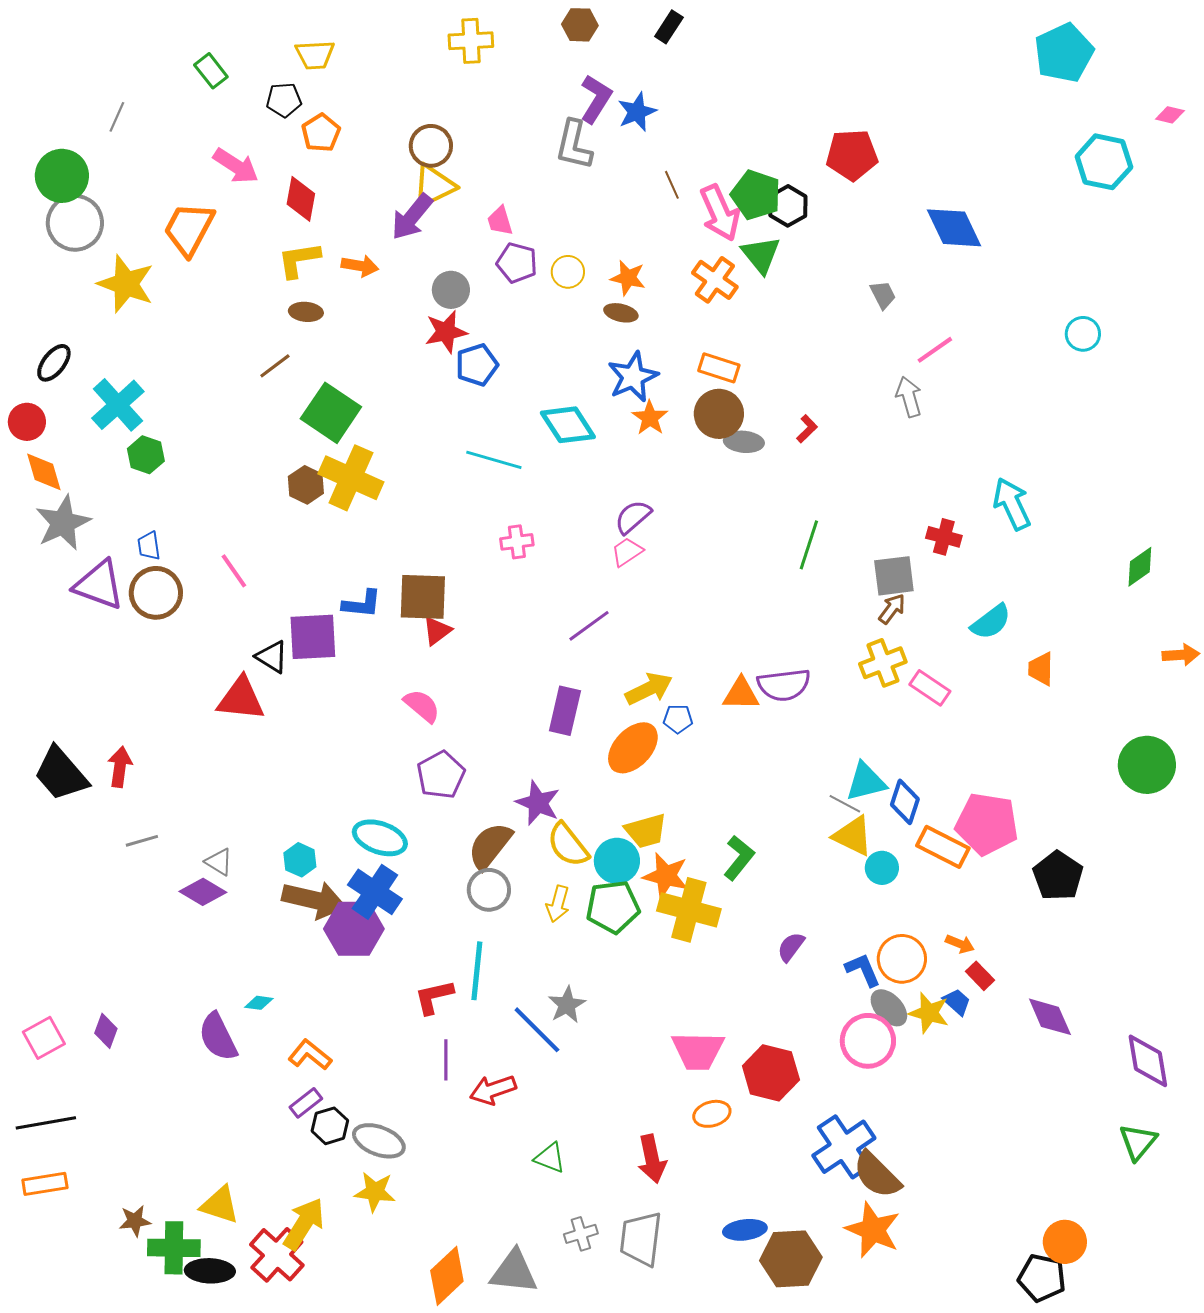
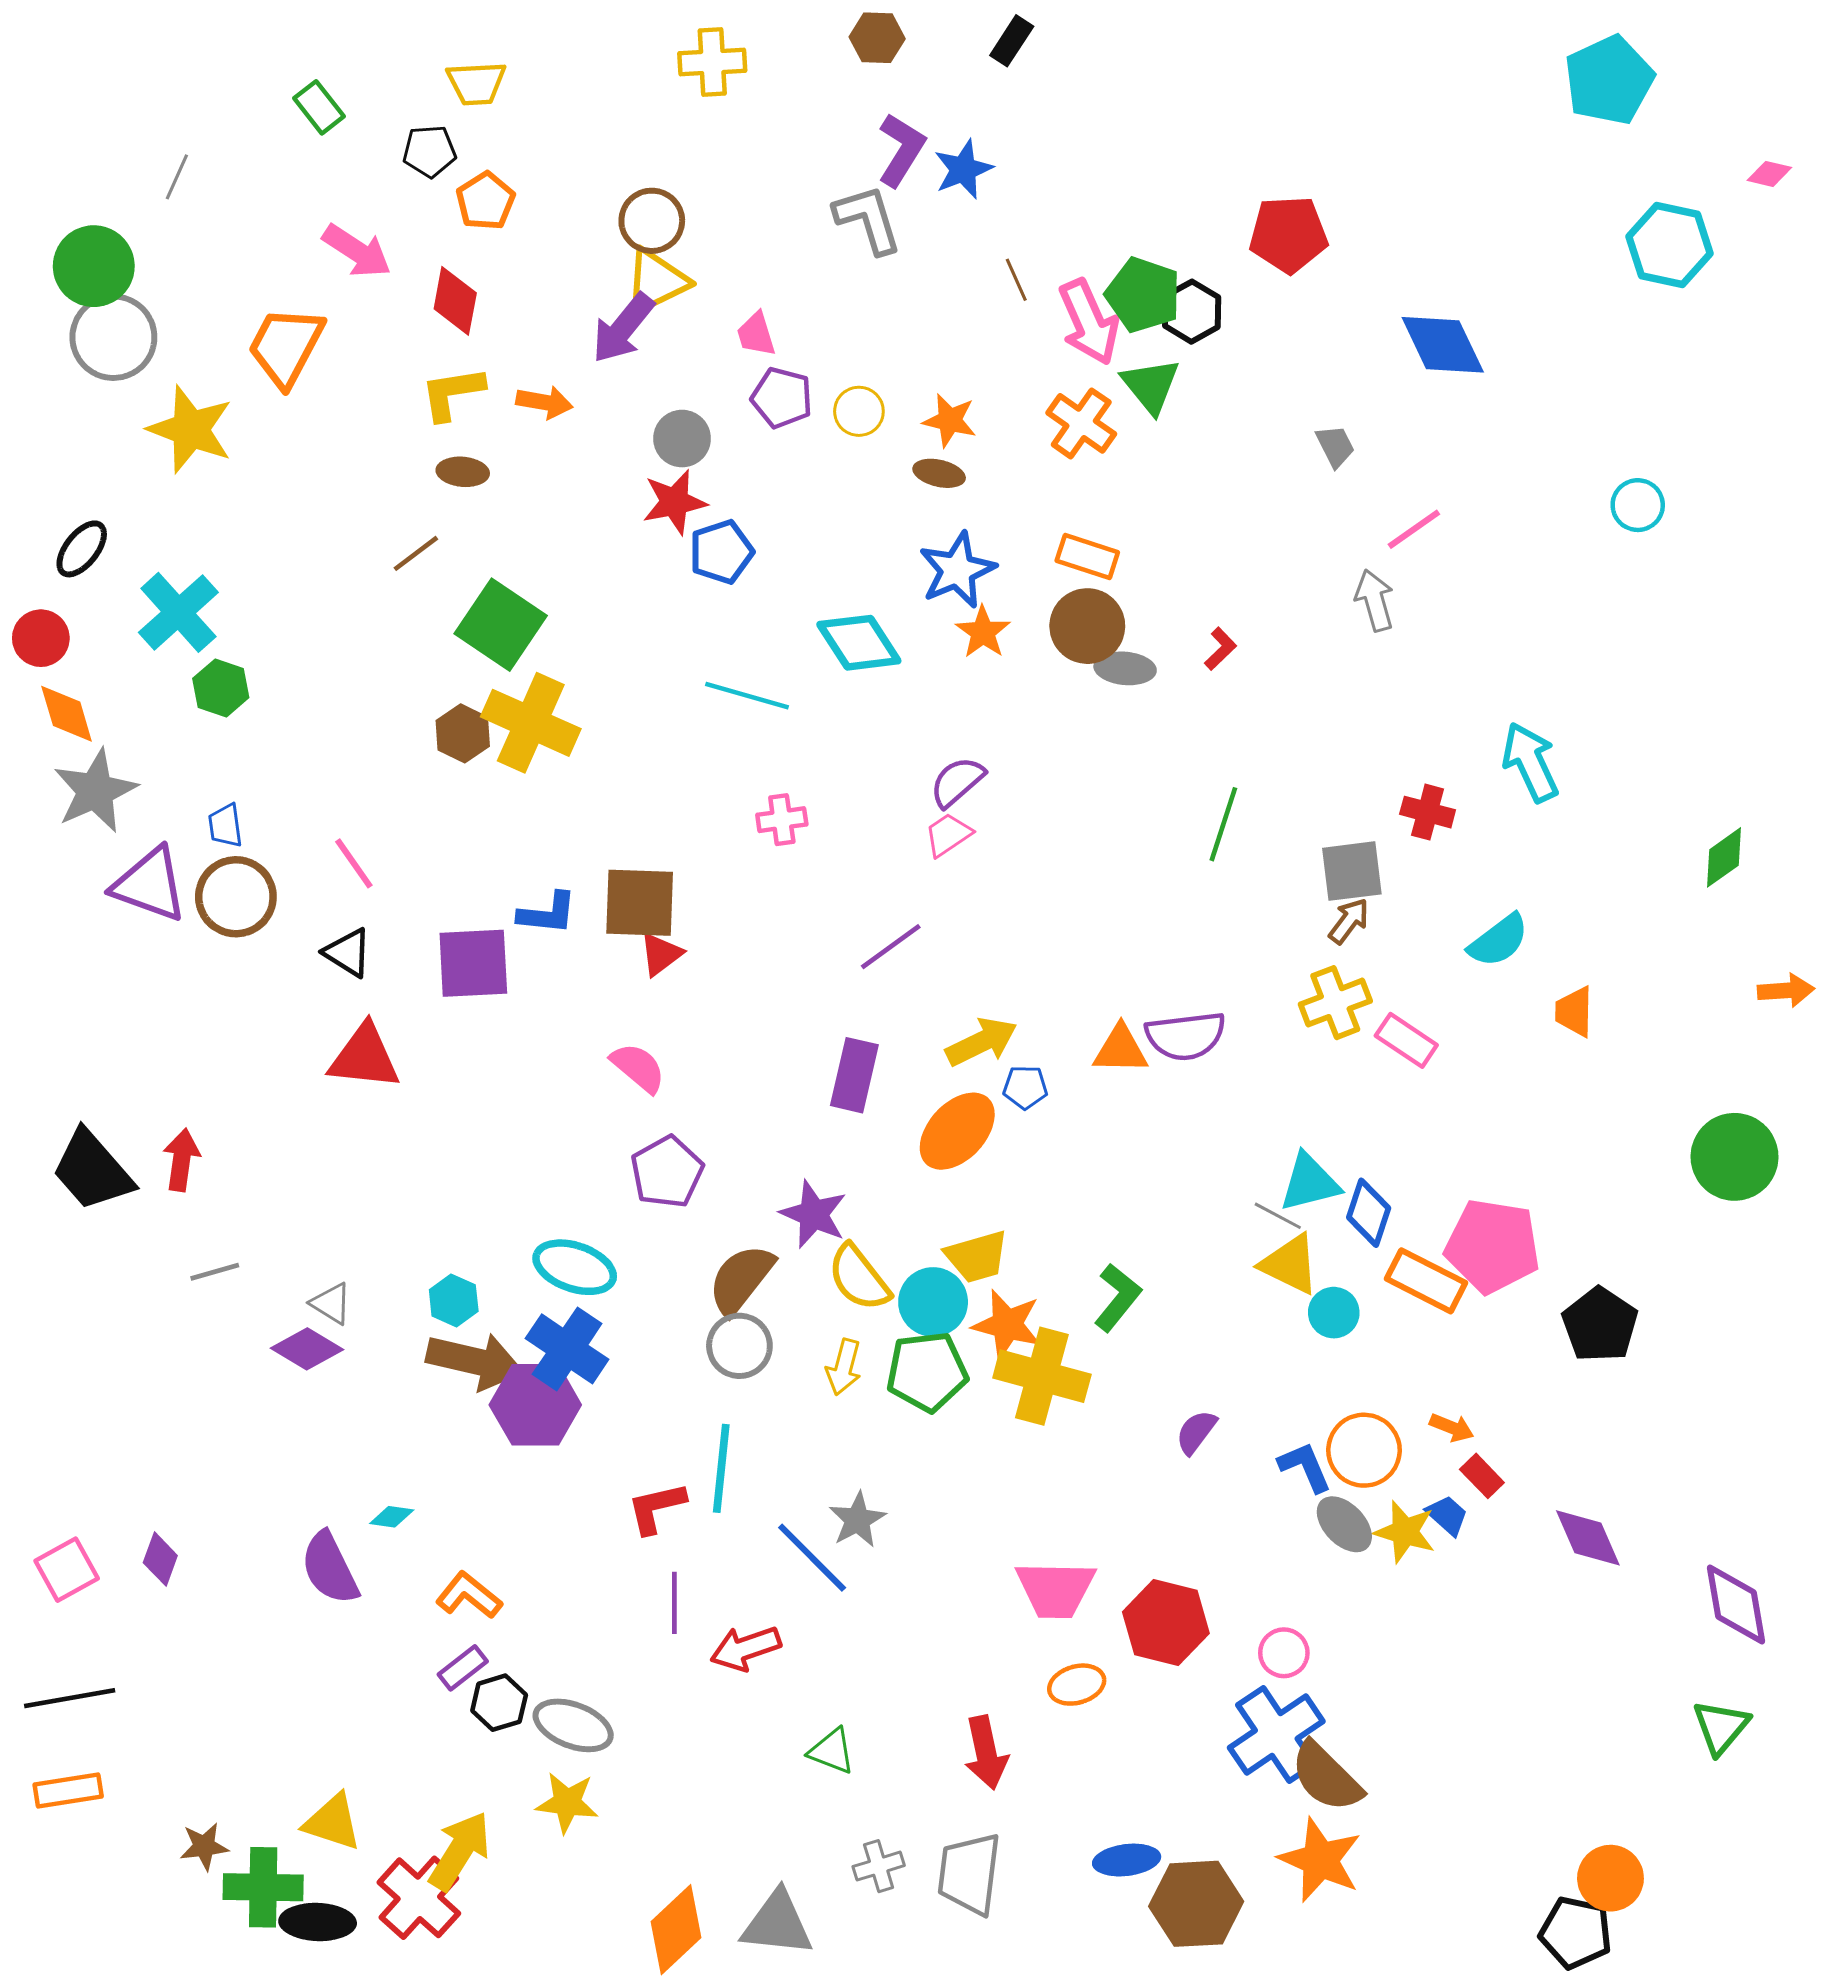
gray L-shape: (574, 145) -> (868, 219), turned 150
black triangle: (272, 657) -> (348, 953), moved
pink circle: (868, 1041) -> (1284, 1653), moved, size x0.6

